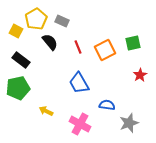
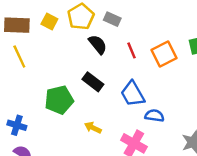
yellow square: (16, 31) -> (49, 21), moved
black rectangle: (21, 60) -> (93, 82), moved
blue semicircle: (107, 105) -> (154, 116), moved

